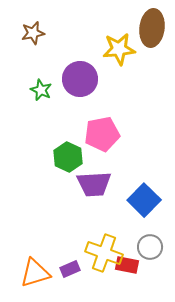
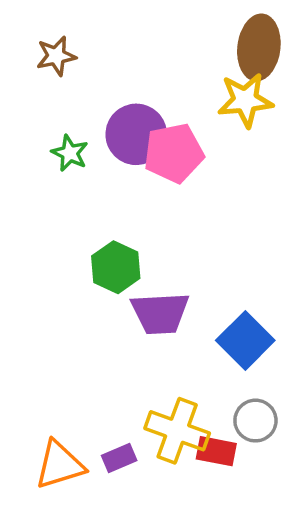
yellow star: (119, 49) -> (245, 100), moved
pink pentagon: (102, 134) -> (174, 153), moved

